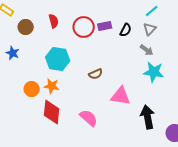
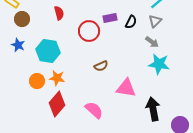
brown circle: (26, 27) -> (22, 19), moved
red circle: (84, 27) -> (89, 31), moved
cyan hexagon: (58, 59) -> (48, 51), moved
red diamond: (52, 112) -> (57, 104), turned 35

